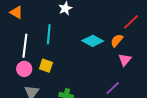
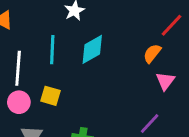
cyan diamond: (93, 41) -> (92, 49), moved, turned -55

